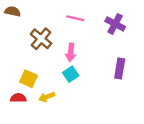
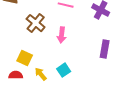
cyan square: (71, 74) -> (64, 70), moved
yellow arrow: (47, 97) -> (41, 74), turned 72

